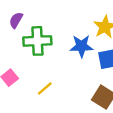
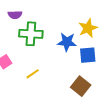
purple semicircle: (16, 20) -> (15, 15), turned -128

